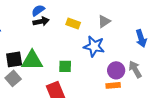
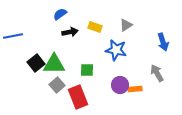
black arrow: (41, 21) -> (70, 32), moved
black square: (14, 59) -> (36, 63), turned -30
purple circle: (116, 70) -> (120, 85), moved
gray square: (13, 78) -> (57, 85), moved

